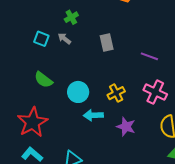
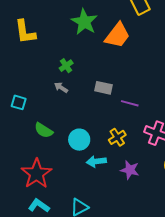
cyan square: (41, 39) -> (19, 102), moved
gray rectangle: (107, 42) -> (103, 88), turned -60
purple line: (149, 56) -> (130, 103), moved

